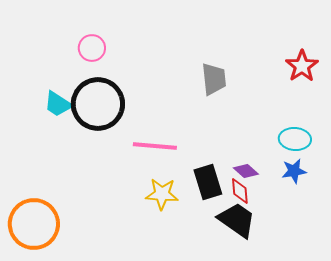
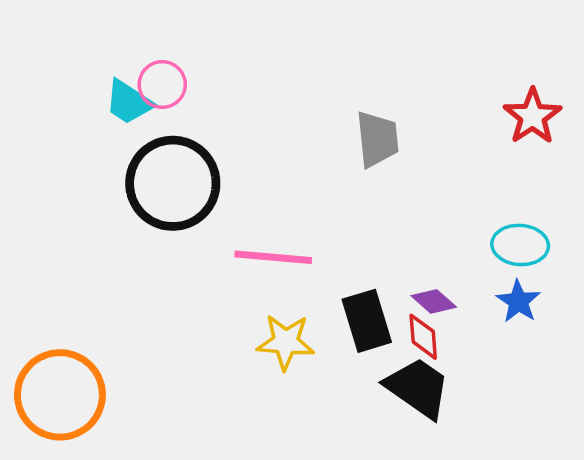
cyan trapezoid: (58, 104) -> (129, 102), moved
blue star: (294, 171) -> (518, 301), turned -30

